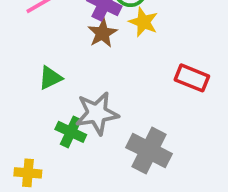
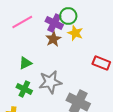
green cross: (71, 132) -> (24, 89), moved

